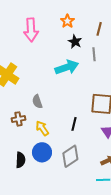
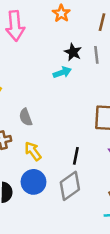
black star: (75, 42) -> (73, 52), moved
cyan arrow: (67, 67) -> (62, 72), size x0.6
black line: (74, 124) -> (76, 156), moved

